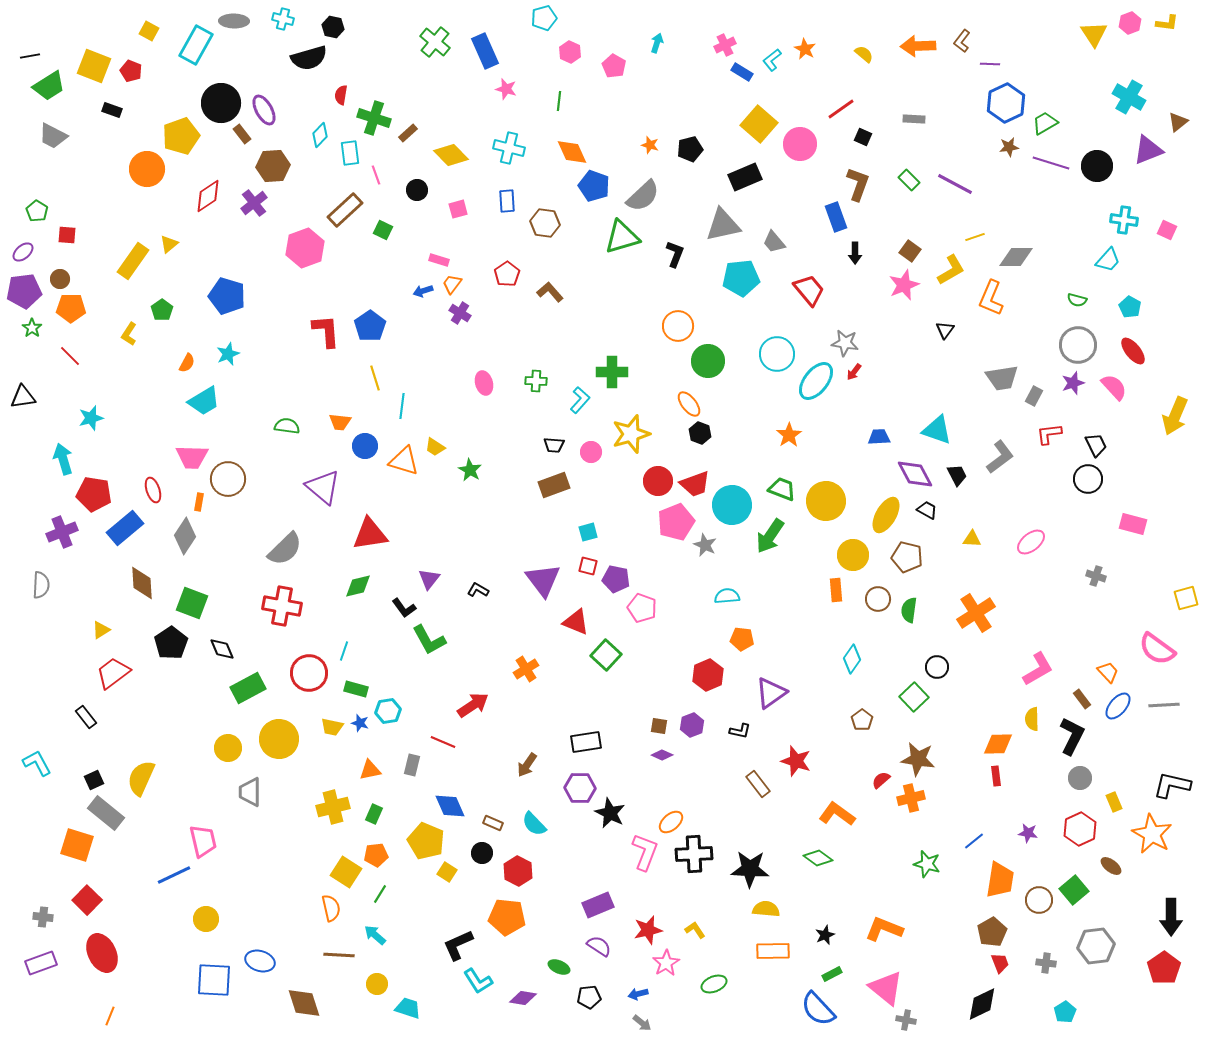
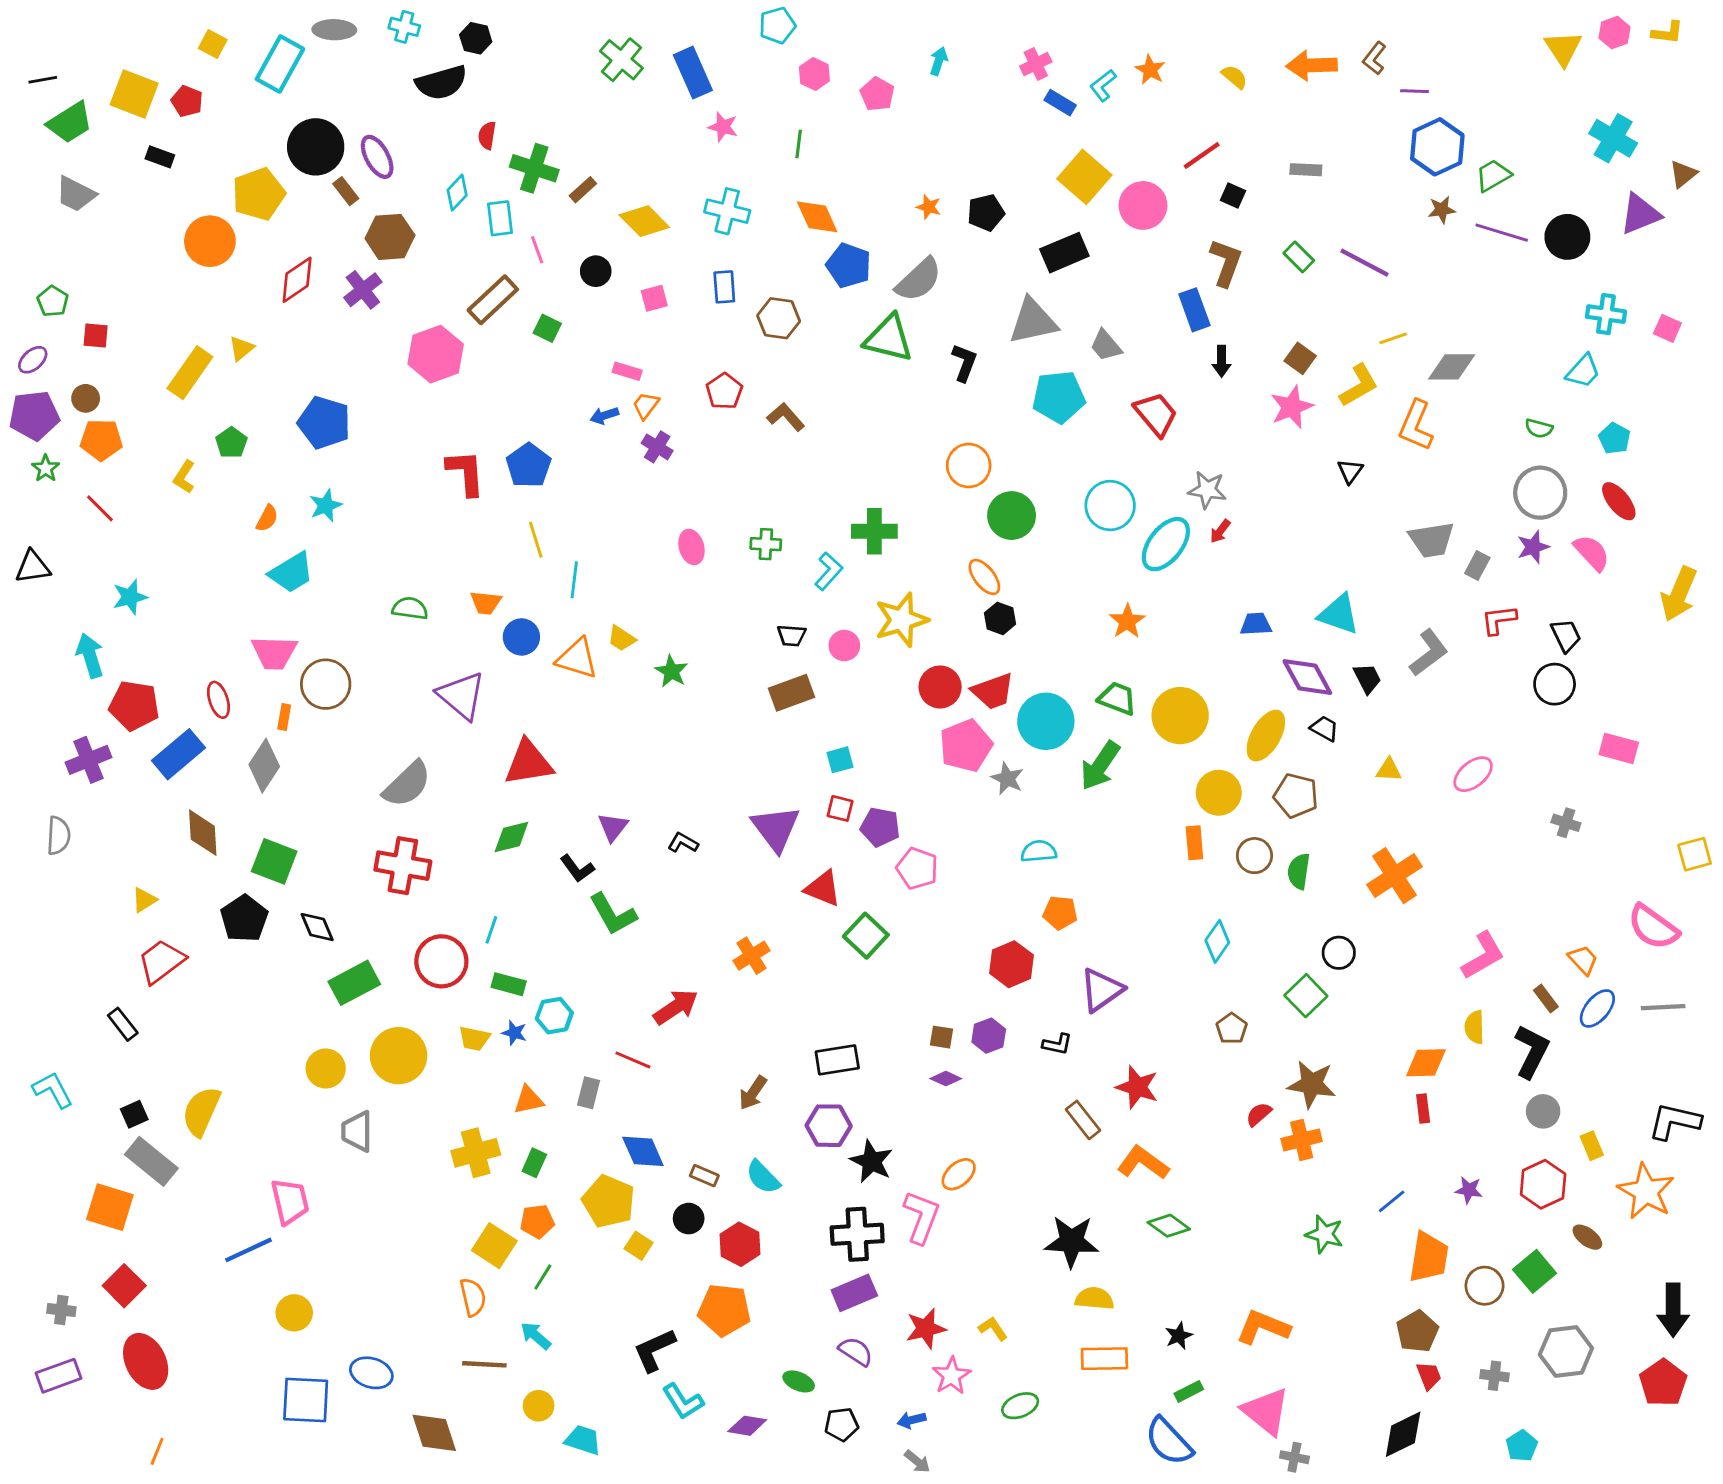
green triangle: (622, 237) -> (889, 338), turned 30
orange L-shape: (837, 814) -> (1143, 1163), moved
black cross: (694, 854) -> (857, 1234), moved

